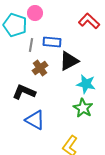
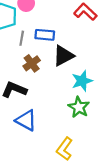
cyan star: (86, 84) -> (82, 81), turned -30

